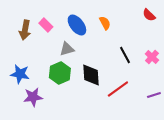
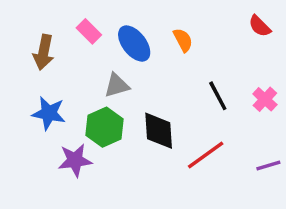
pink rectangle: (46, 25) -> (89, 31), moved
blue star: (20, 74) -> (49, 113), moved
purple star: (33, 97) -> (75, 160), moved

